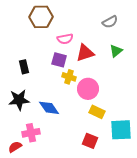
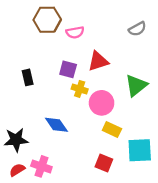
gray semicircle: (110, 22) -> (137, 29), moved
pink semicircle: (65, 39) -> (75, 32), moved
green triangle: (116, 51) -> (136, 86), moved, size x1.5
black star: (19, 100) -> (16, 140), moved
pink cross: (31, 133) -> (41, 166), moved, turned 30

